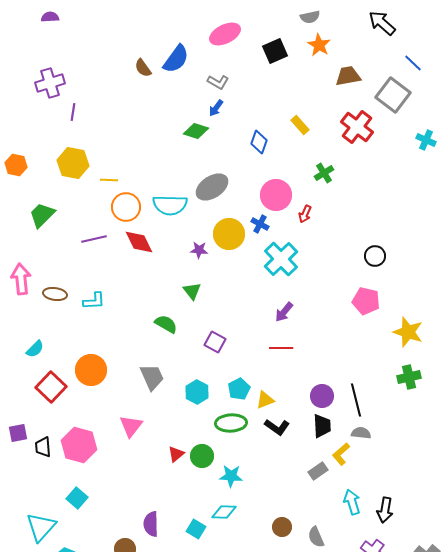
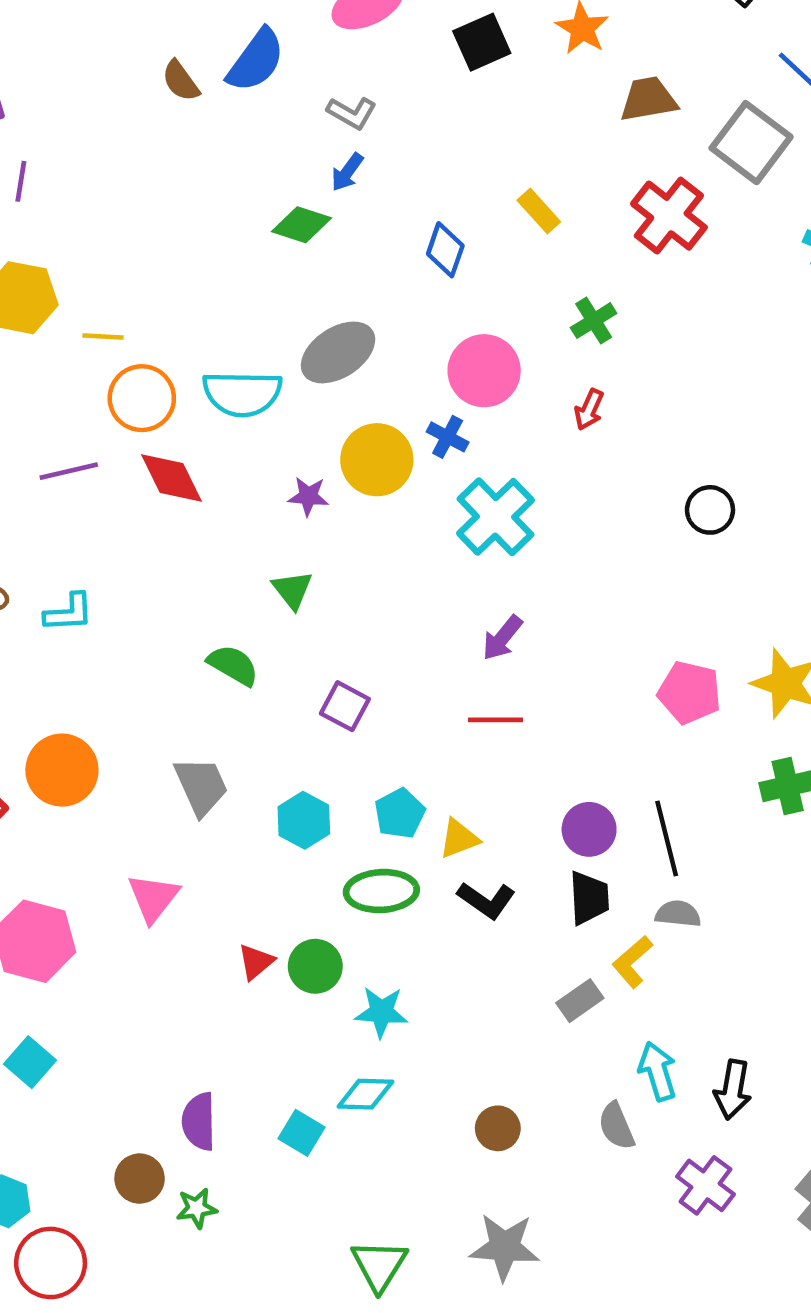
red arrow: (305, 214) -> (589, 410), moved
pink pentagon: (366, 301) -> (689, 692), moved
gray semicircle: (316, 537) -> (616, 1126), moved

